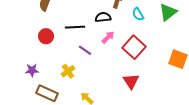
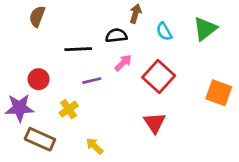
red circle: (46, 36) -> (39, 79), moved
purple line: (85, 50) -> (92, 81), turned -48
purple star: (32, 70) -> (19, 108), size x1.5

